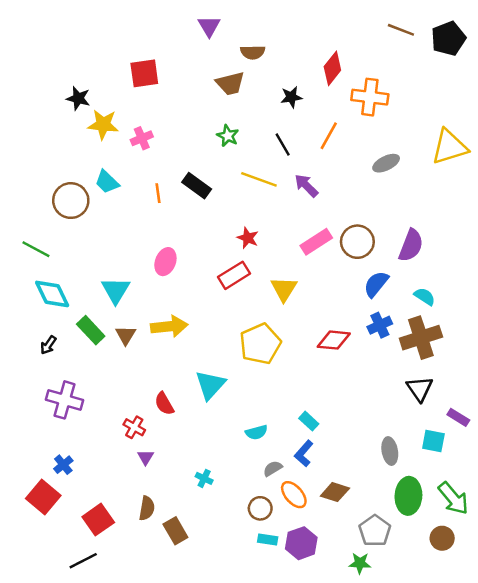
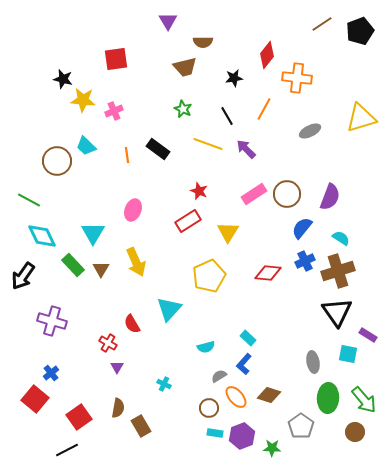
brown line: (401, 30) -> (322, 24), turned -55
yellow arrow: (169, 326) -> (136, 262), turned 72
black arrow: (48, 345) -> (23, 276), moved, size x1.8
black triangle: (420, 389) -> (337, 312), size x1.4
green star: (360, 563) -> (272, 448), moved

